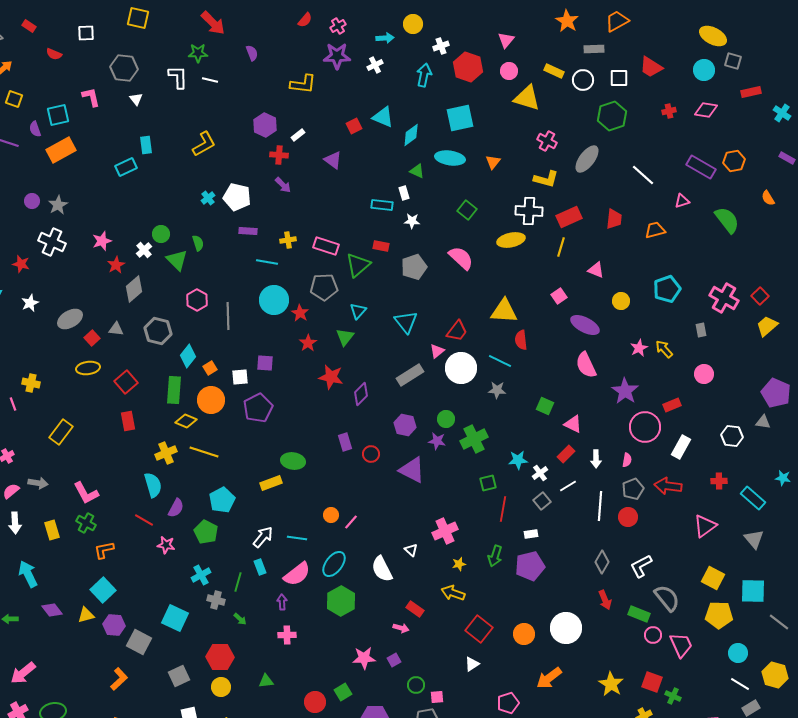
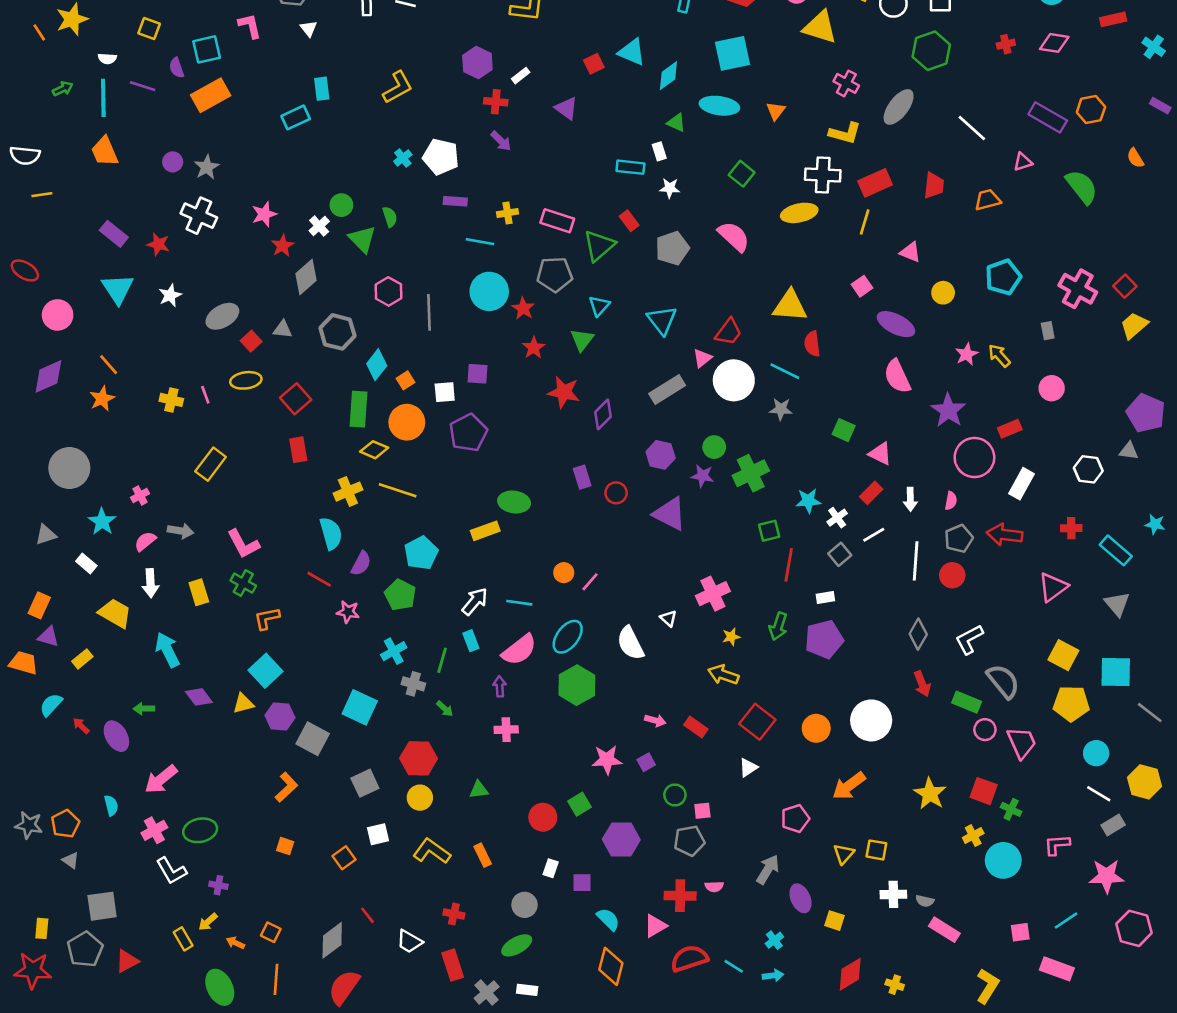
red rectangle: (381, 246) -> (629, 221), turned 42
pink line: (13, 404) -> (205, 395), moved
red rectangle: (415, 609) -> (696, 727), moved

